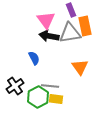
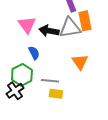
pink triangle: (46, 20) -> (27, 25), moved
black cross: (15, 86) -> (15, 91), moved
green hexagon: (38, 97) -> (22, 75), moved

